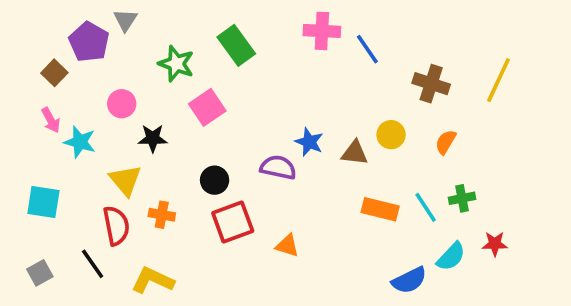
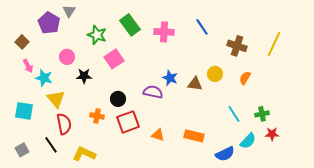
pink cross: (322, 31) -> (164, 32), moved
brown square: (54, 73) -> (22, 42), moved
yellow triangle: (125, 180) -> (56, 99), moved
green cross: (462, 198) -> (262, 114), moved
orange rectangle: (380, 209) -> (194, 136), moved
orange cross: (162, 215) -> (97, 116), moved

